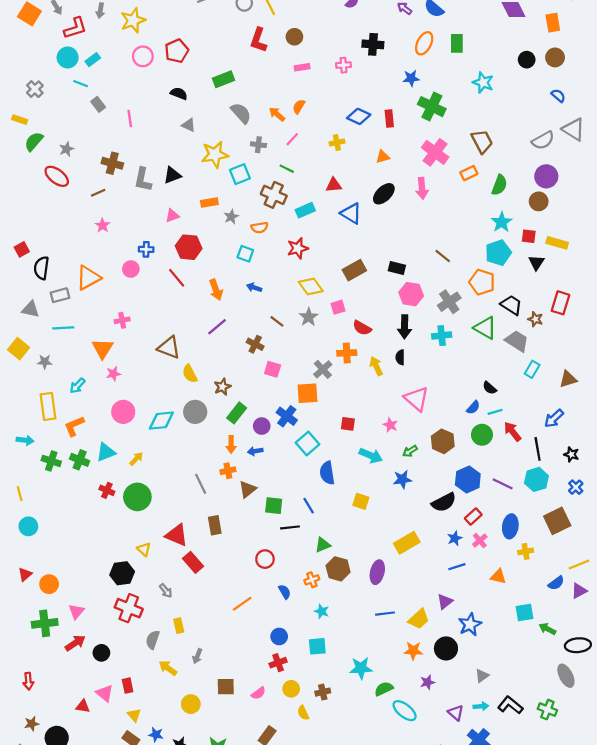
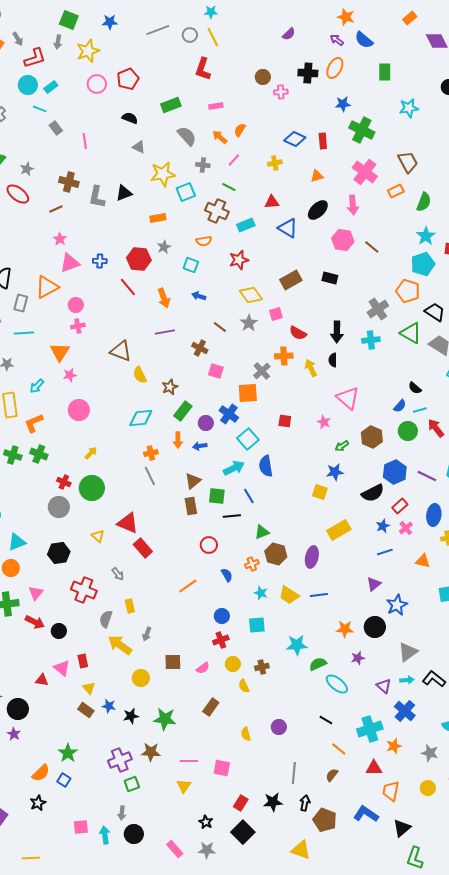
brown circle: (294, 37) -> (263, 77), moved
orange ellipse: (424, 43) -> (335, 68), moved
pink rectangle: (302, 67) -> (216, 106), moved
cyan star: (483, 83) -> (409, 108), turned -30
pink triangle: (172, 216) -> (70, 263), moved, size x1.5
gray star: (231, 217) -> (164, 247), moved
brown line: (443, 256) -> (372, 247), moved
pink circle: (131, 269) -> (76, 305), moved
pink hexagon: (411, 294) -> (343, 240), moved
gray rectangle: (60, 295) -> (21, 303), turned -60
purple line: (217, 327) -> (165, 332), turned 30
gray circle: (195, 412) -> (59, 507), moved
cyan diamond: (161, 421) -> (141, 418), moved
cyan triangle: (106, 452) -> (17, 542), moved
cyan arrow: (371, 455) -> (234, 468), moved, turned -50
orange cross: (228, 471) -> (151, 453), moved
yellow square: (361, 501) -> (320, 492), moved
brown rectangle: (215, 525) -> (191, 506), moved
black hexagon: (122, 573) -> (59, 553), moved
yellow trapezoid: (419, 619) -> (289, 595), moved, turned 75
red arrow: (75, 643) -> (35, 622), turned 60
yellow arrow: (168, 668) -> (120, 645), size x1.4
gray triangle: (482, 676) -> (408, 652), size x1.5

